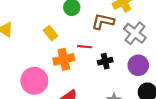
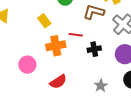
pink circle: (34, 81) -> (27, 65), size x0.7

